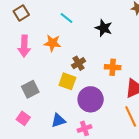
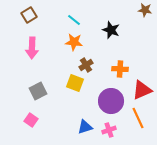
orange star: (52, 43) -> (74, 42), moved
purple circle: (91, 99) -> (111, 101), moved
blue triangle: (58, 120) -> (85, 127), moved
pink cross: (85, 128) -> (109, 130), moved

